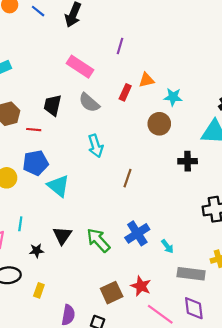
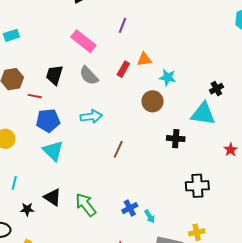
cyan arrow: (96, 146) -> (91, 117), turned -85
blue pentagon: (35, 163) -> (48, 120), moved
blue cross: (137, 233) -> (130, 208), moved, size x0.7
black triangle: (62, 235) -> (52, 197), turned -36

